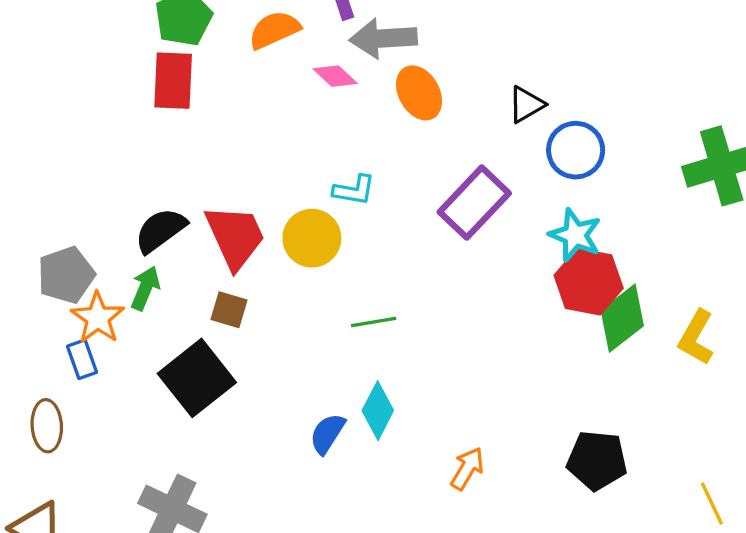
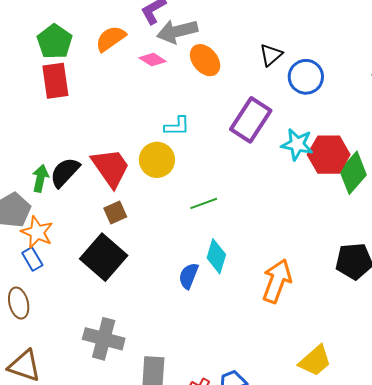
cyan star: (575, 235) -> (297, 144), moved
green arrow: (145, 288) -> (40, 178), moved
brown square: (229, 310) -> (115, 212), turned -30
orange arrow: (467, 469) -> (277, 281), size x1.6

